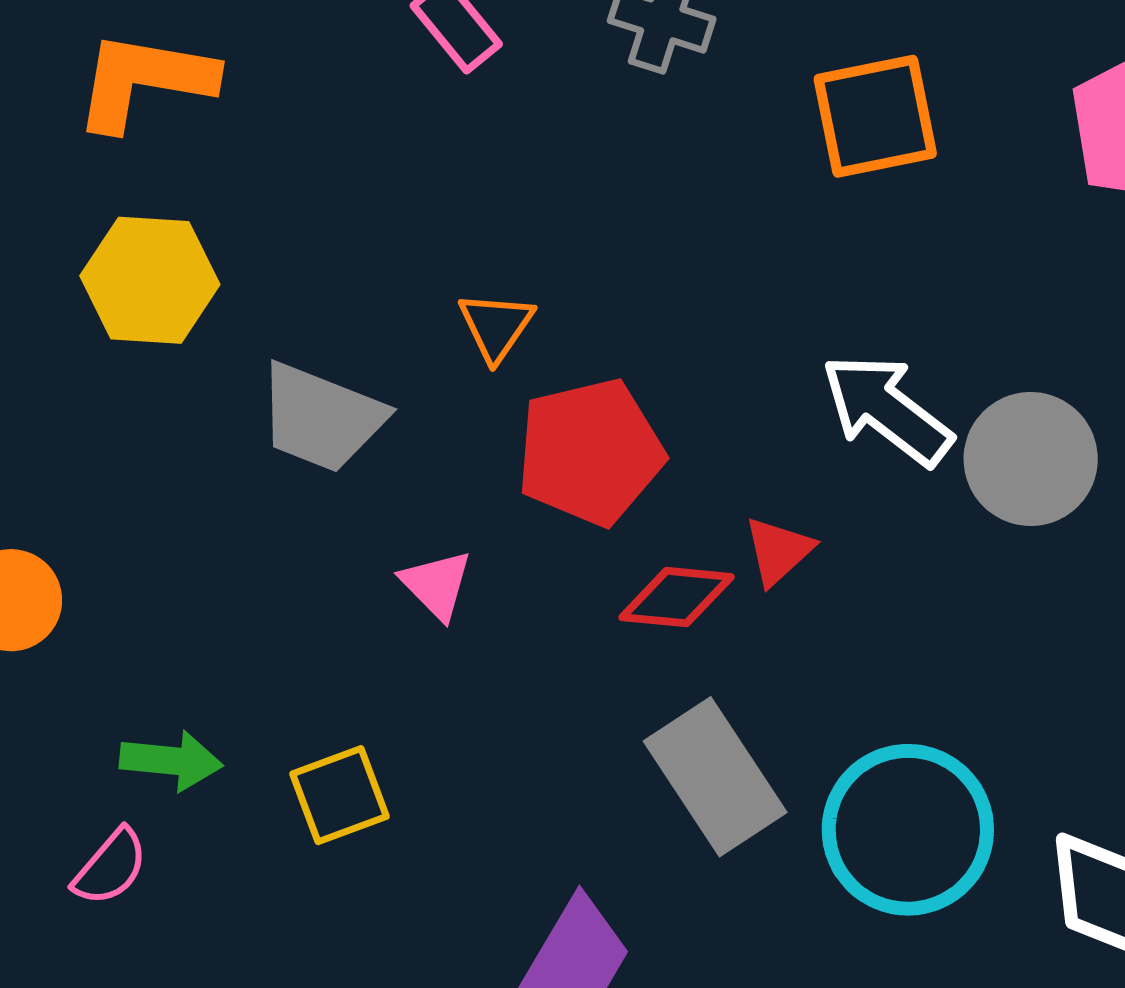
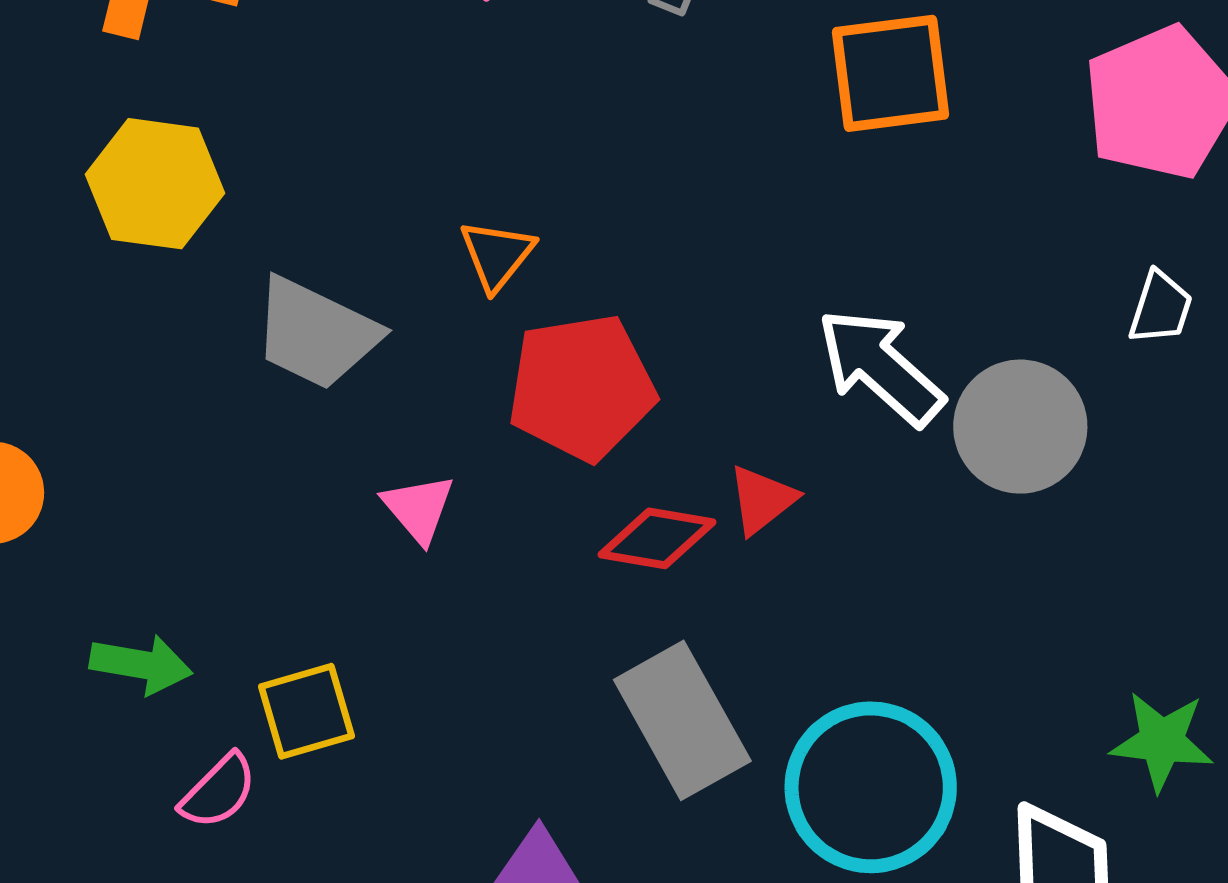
pink semicircle: (110, 867) -> (218, 791), moved

